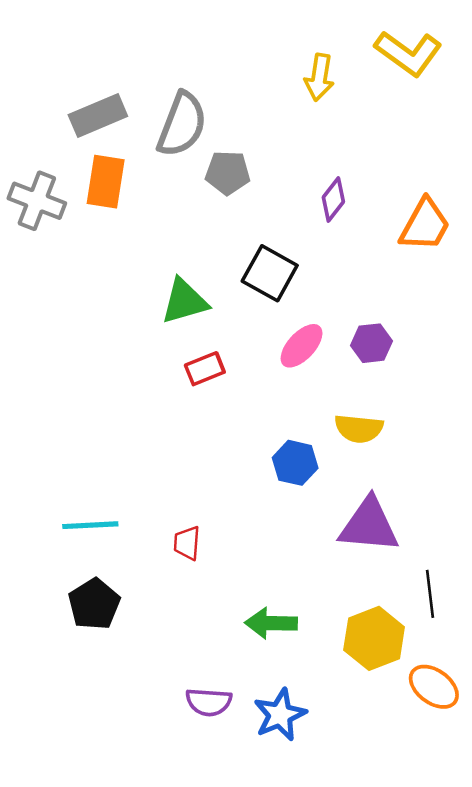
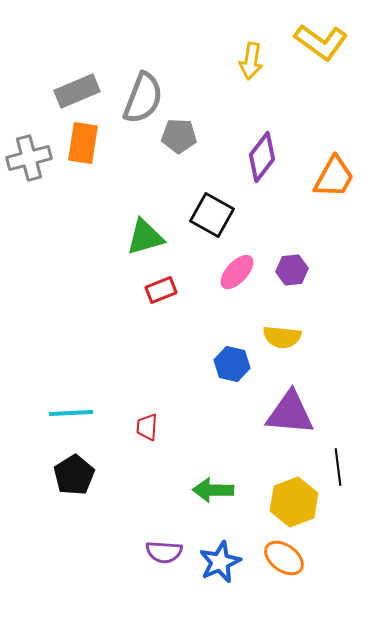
purple diamond: (333, 199) -> (262, 157), size x1.4
gray cross: (37, 201) -> (29, 158), turned -36
orange ellipse: (434, 687) -> (284, 558), moved

